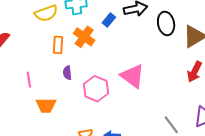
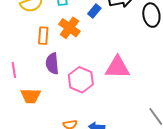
purple semicircle: (67, 73) -> (52, 64), size x1.5
pink triangle: (133, 76) -> (117, 67), turned -36

